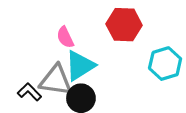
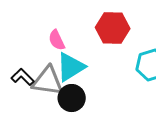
black L-shape: (29, 92) -> (23, 77), moved

